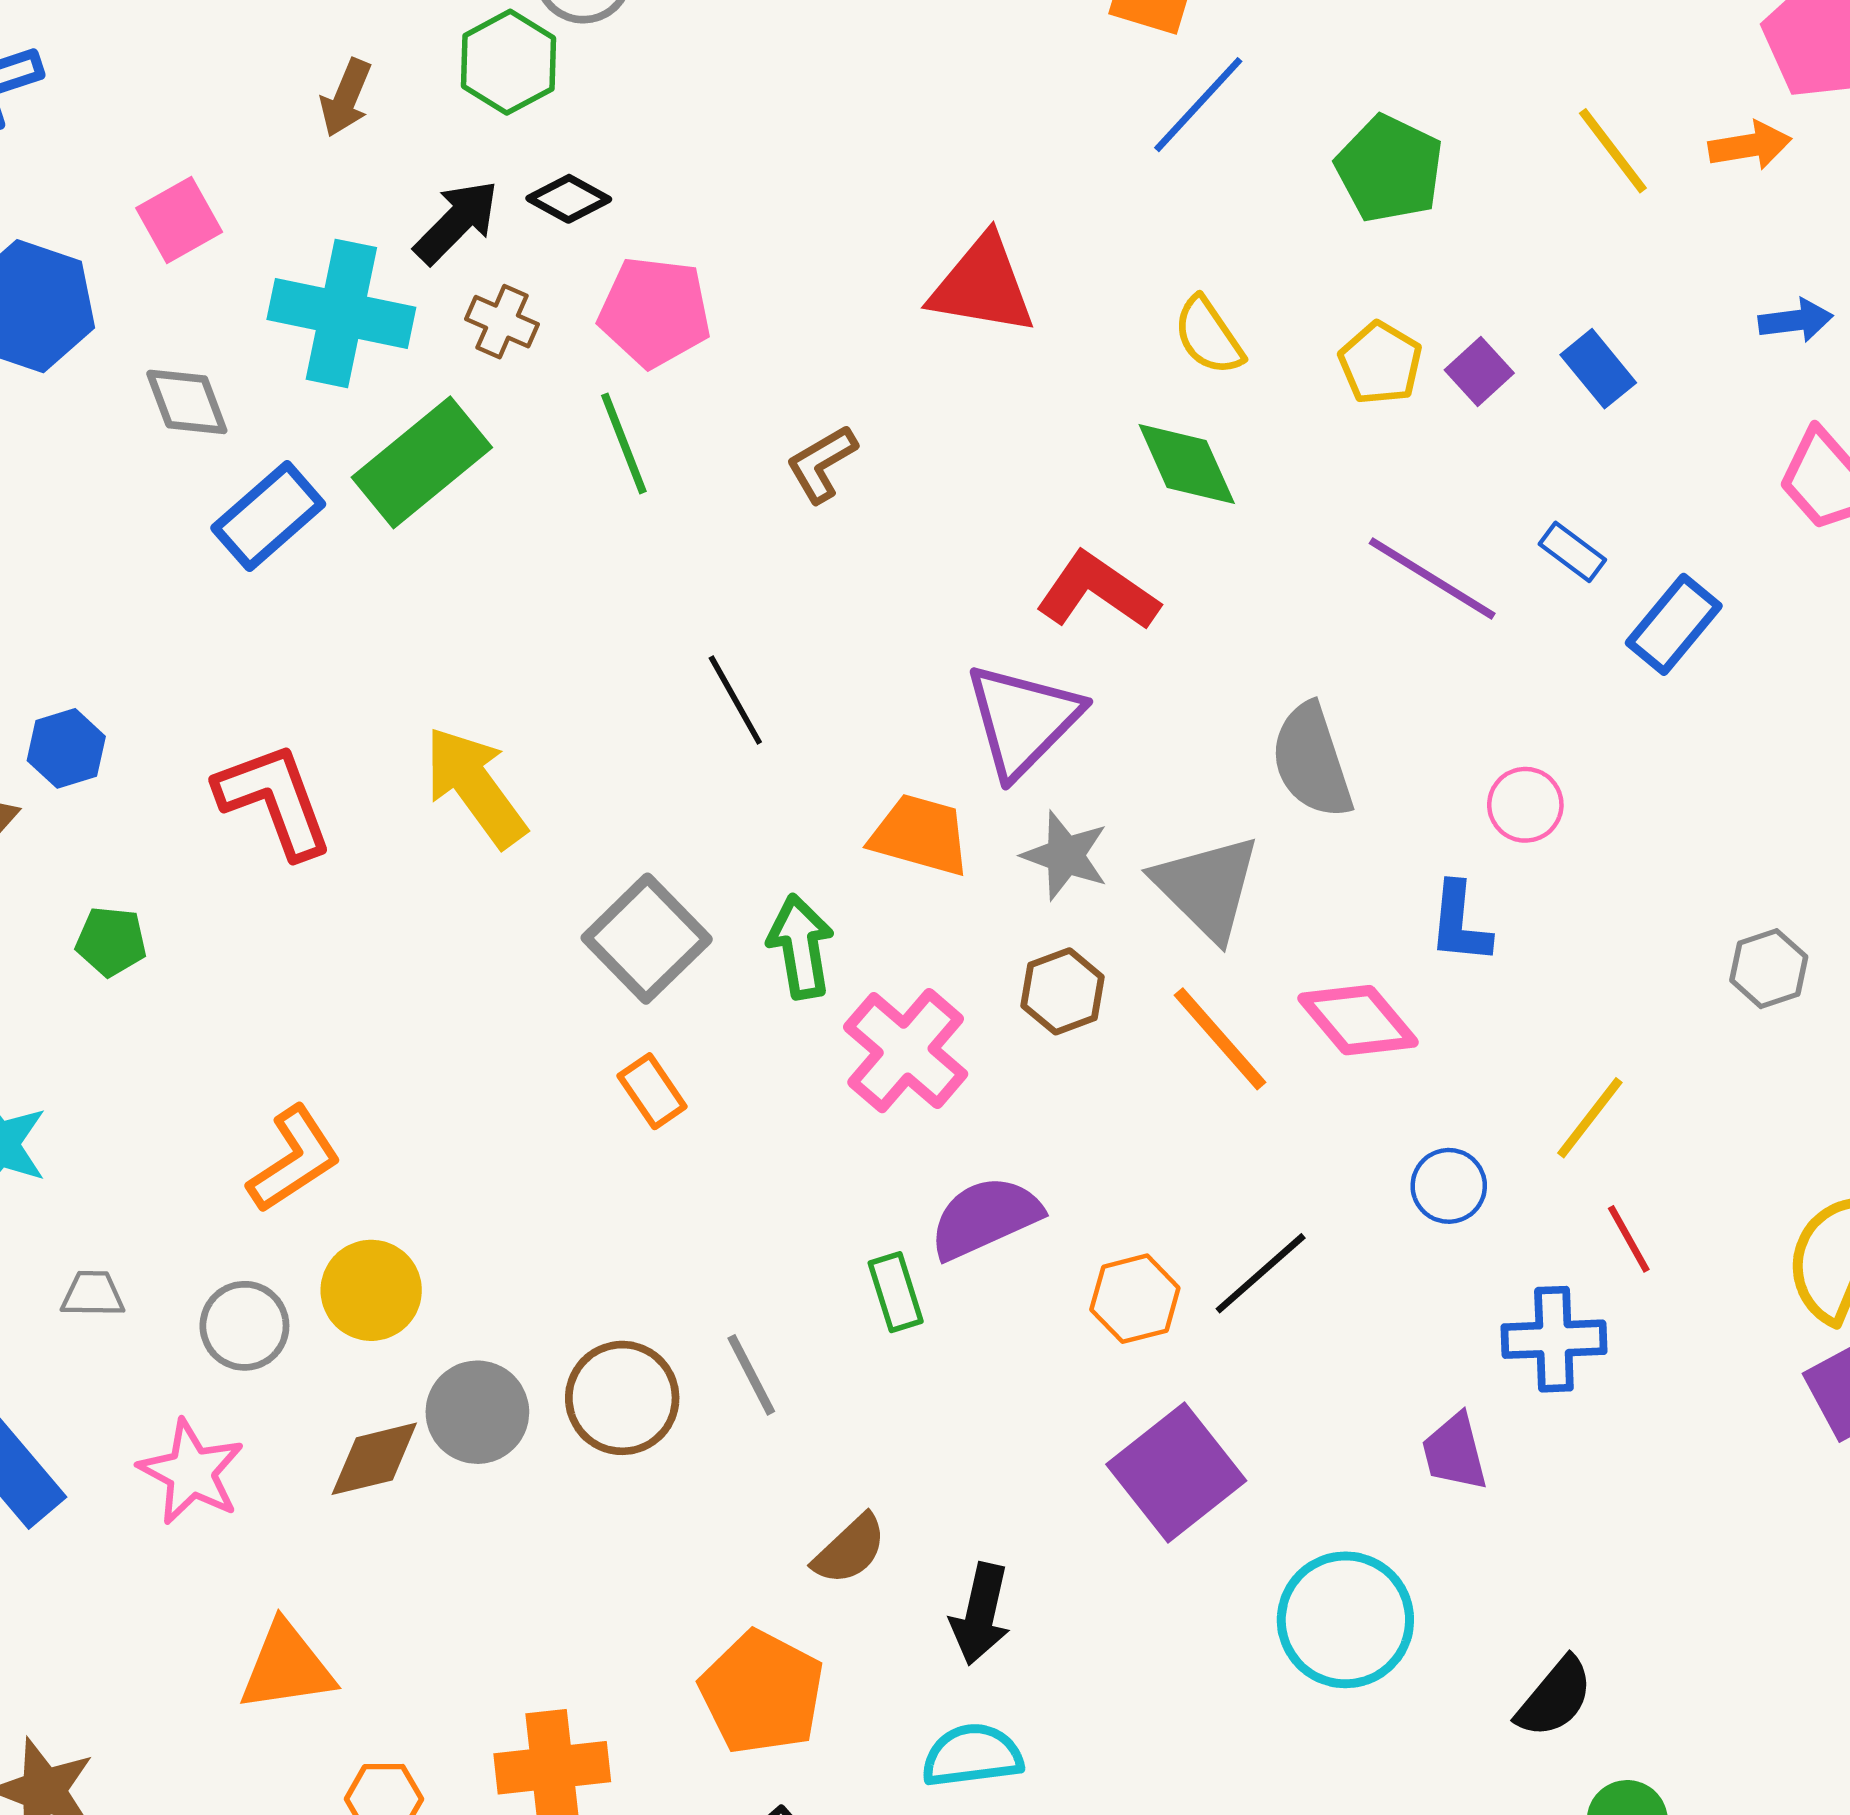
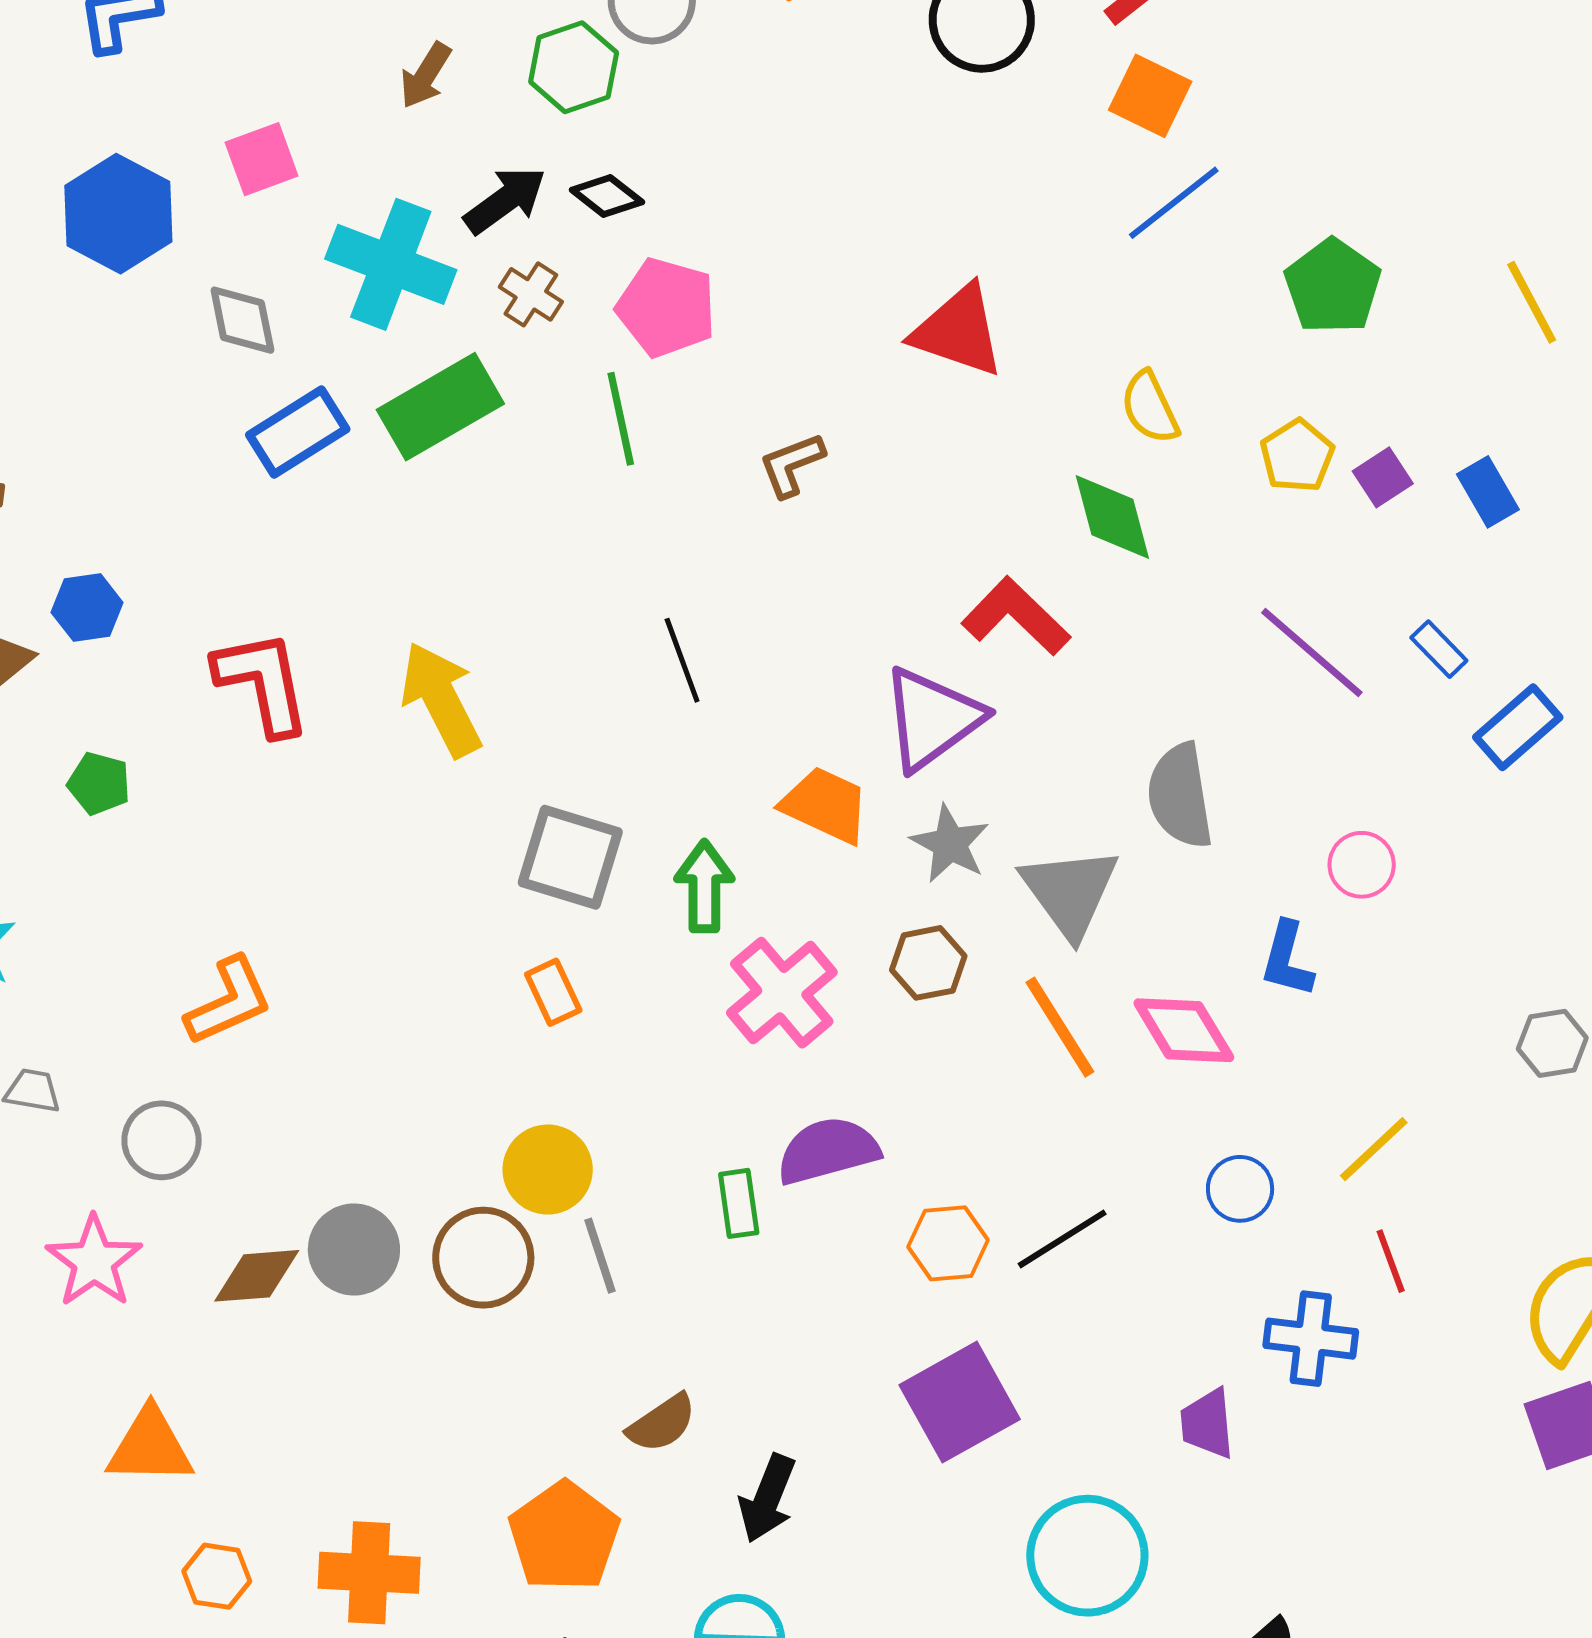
gray square: (647, 939) -> (570, 857), turned -38
yellow circle: (371, 1290) -> (548, 1170), moved

